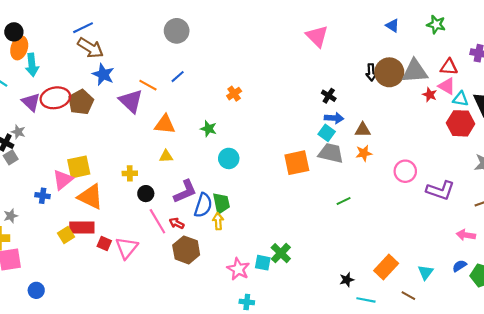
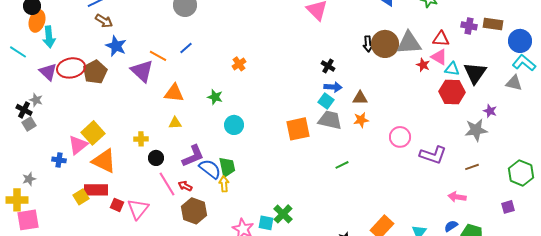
brown arrow: (90, 48) -> (104, 21), size x0.7
yellow square: (79, 167) -> (93, 133), turned -30
blue semicircle: (203, 205) -> (210, 169), turned -70

